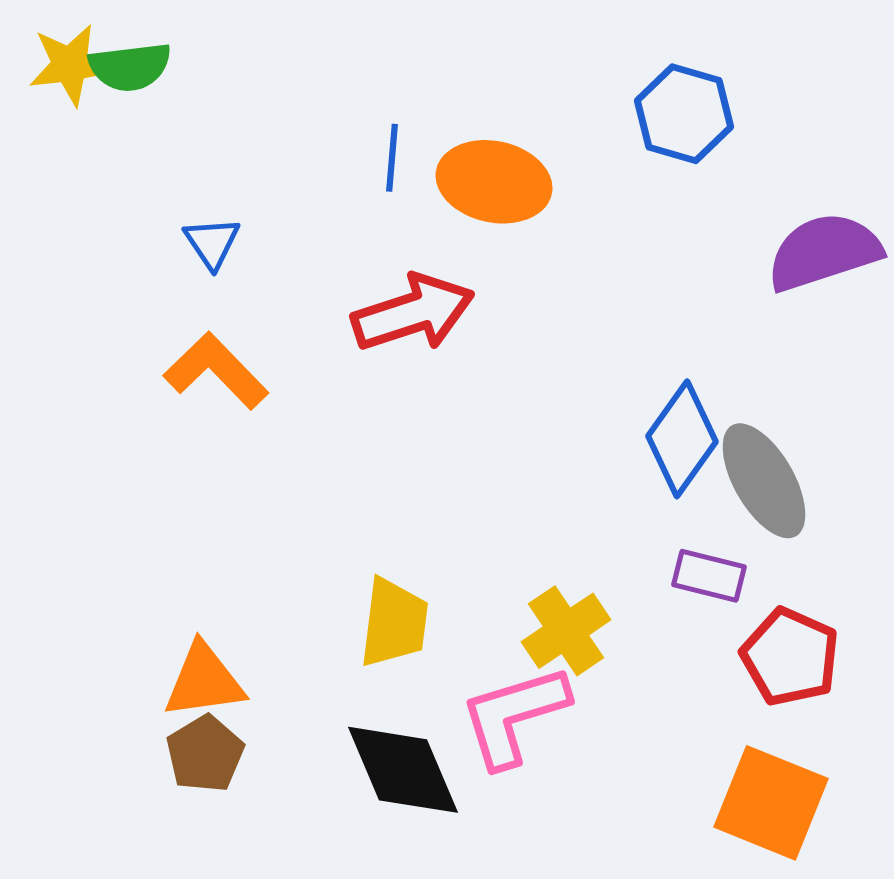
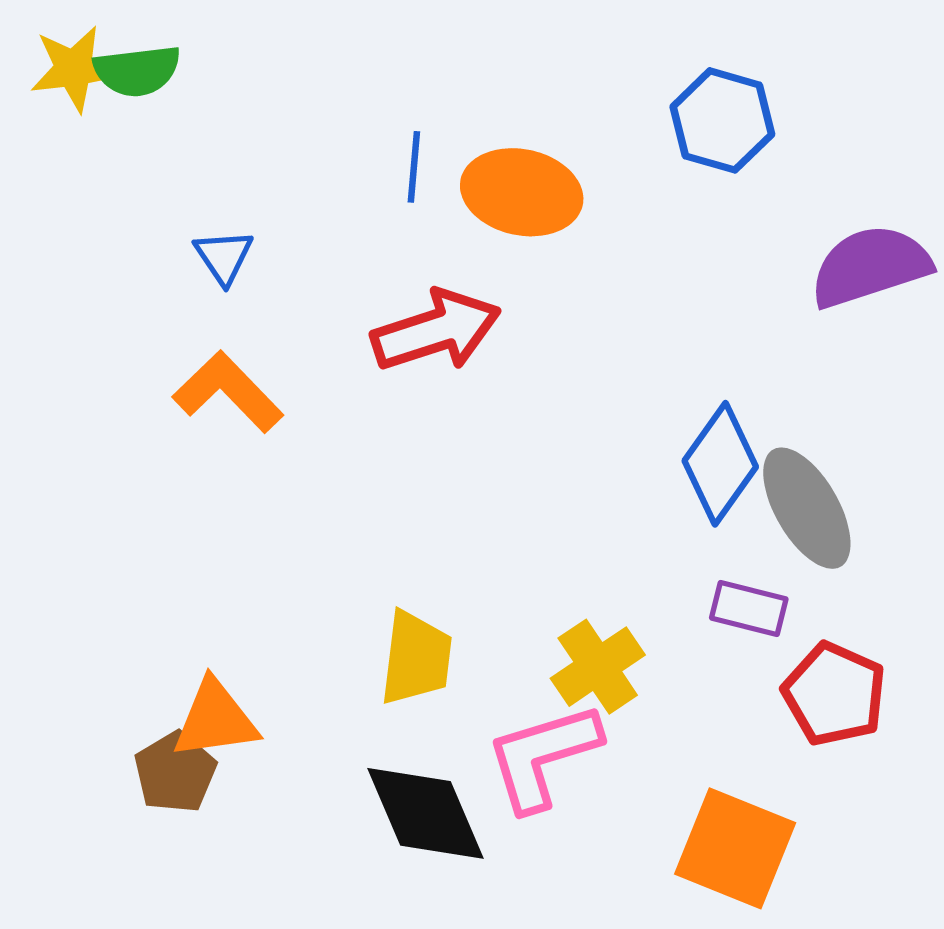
brown pentagon: (205, 754) -> (175, 772), moved
orange square: (771, 803) -> (735, 848), moved

